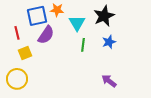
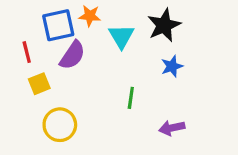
green line: (83, 45) -> (131, 98), moved
yellow circle: (17, 79) -> (60, 125), moved
purple arrow: (109, 81) -> (172, 128), turned -49

